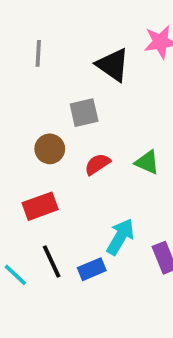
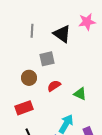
gray line: (38, 53) -> (32, 31), moved
green triangle: (147, 162) -> (80, 94), moved

